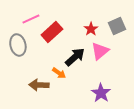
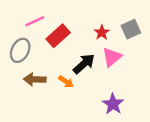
gray ellipse: (18, 45) -> (20, 50), turned 40
brown arrow: (39, 85) -> (35, 79), moved

